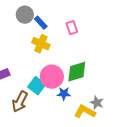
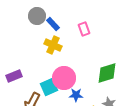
green diamond: (77, 72) -> (107, 73), moved
cyan square: (37, 86) -> (49, 87), turned 30

